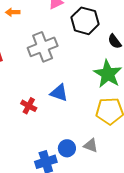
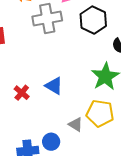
gray cross: (43, 47) -> (47, 18), moved
gray triangle: (91, 145) -> (76, 124), moved

